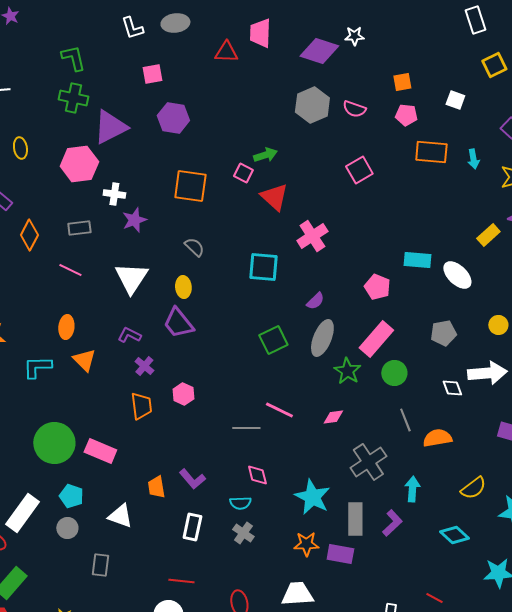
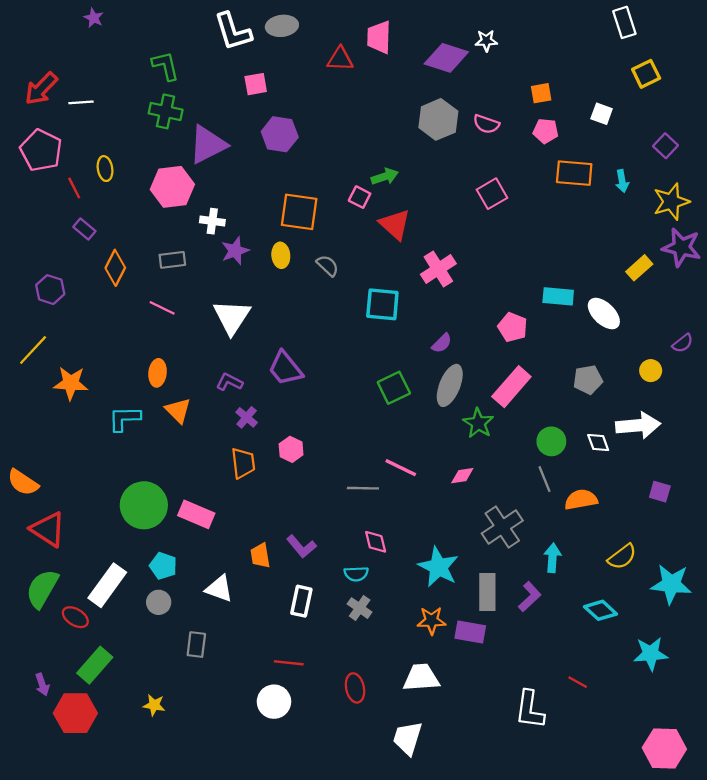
white L-shape: (132, 28) -> (233, 32), size x1.5
gray semicircle: (194, 247) -> (328, 266), moved
yellow ellipse: (183, 287) -> (281, 255), moved
green circle: (394, 373) -> (551, 441), moved

